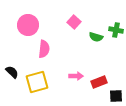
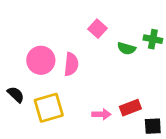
pink circle: (28, 25) -> (41, 60), moved
pink semicircle: (44, 49) -> (71, 64), moved
pink arrow: (76, 76) -> (101, 114), moved

